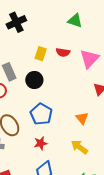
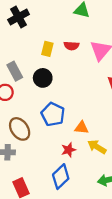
orange triangle: (82, 118) -> (82, 128), moved, turned -40
red star: (41, 143) -> (69, 150), moved

